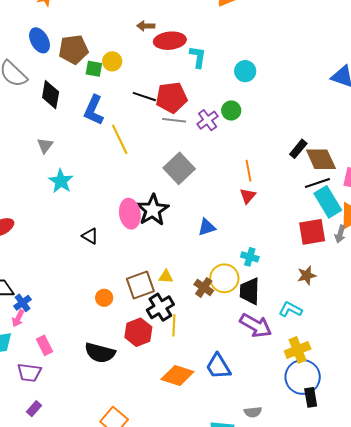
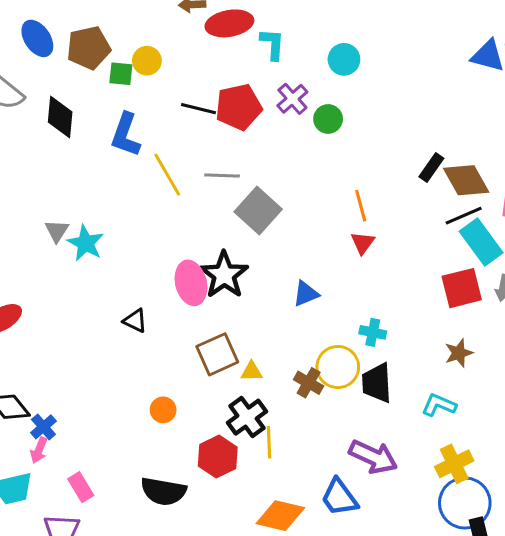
gray line: (174, 120) -> (222, 175), moved
purple cross: (208, 120) -> (292, 99), moved
gray triangle: (45, 145) -> (57, 231), moved
brown square: (140, 285) -> (217, 354), moved
purple arrow: (256, 325) -> (373, 457), moved

